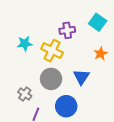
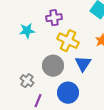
purple cross: (67, 30) -> (54, 18), moved
yellow cross: (52, 51) -> (68, 41), moved

